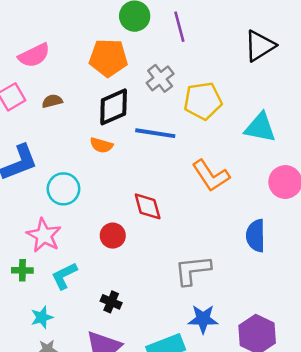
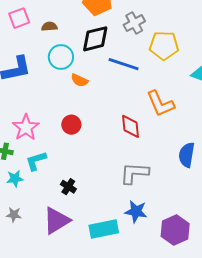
orange semicircle: (101, 145) -> (79, 80), moved
cyan circle: (63, 189) -> (61, 57), moved
red diamond: (148, 206) -> (131, 126), moved
red circle: (113, 236) -> (71, 125), moved
cyan star: (42, 317) -> (15, 179), moved

